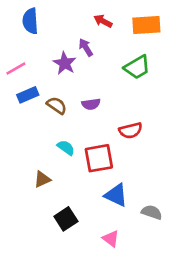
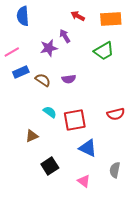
purple star: (65, 63) -> (49, 48), turned 30
red semicircle: (131, 130) -> (116, 114), moved
gray semicircle: (152, 212) -> (115, 170), moved, turned -98

